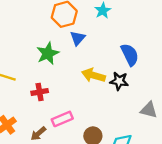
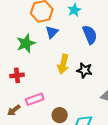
blue semicircle: (130, 55) -> (90, 35), moved
yellow arrow: (93, 75) -> (63, 64), turned -96

